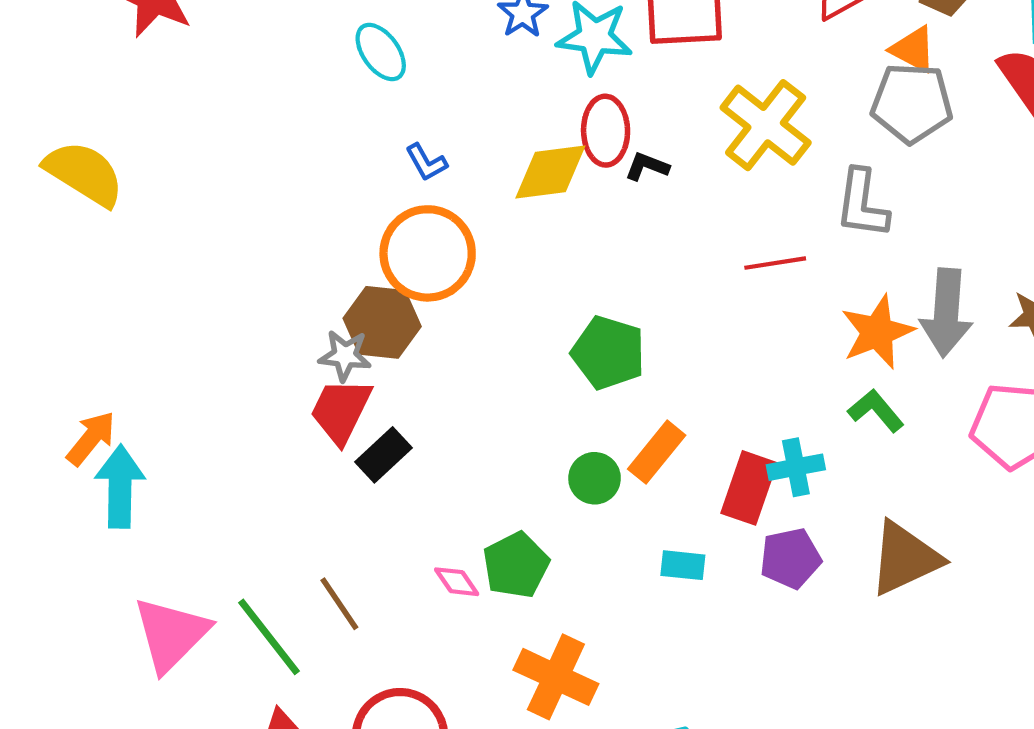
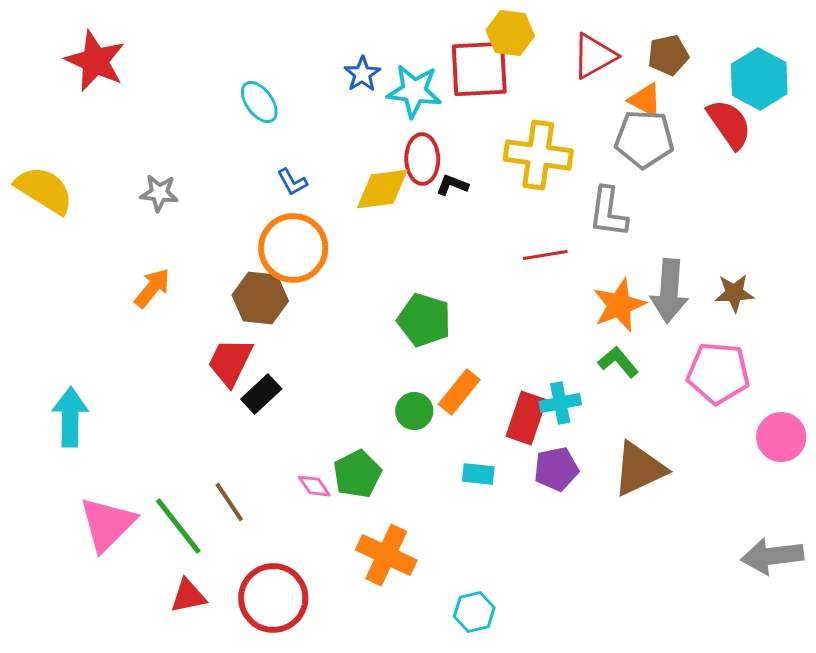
yellow cross: (766, 125) -> (538, 155), turned -30
gray star: (345, 355) -> (159, 193), moved
orange arrow: (91, 438) -> (152, 288), moved

